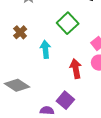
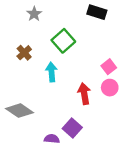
green square: (68, 23) -> (63, 41), moved

